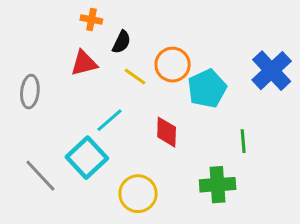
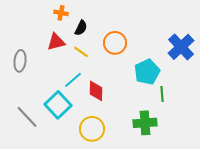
yellow line: (135, 77) -> (81, 52), moved
cyan pentagon: (207, 89) -> (147, 72), moved
red diamond: (167, 132) -> (96, 91), moved

